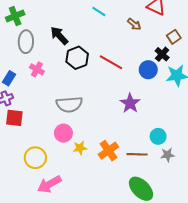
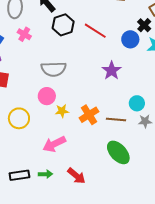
pink arrow: (49, 184) -> (54, 144), moved

